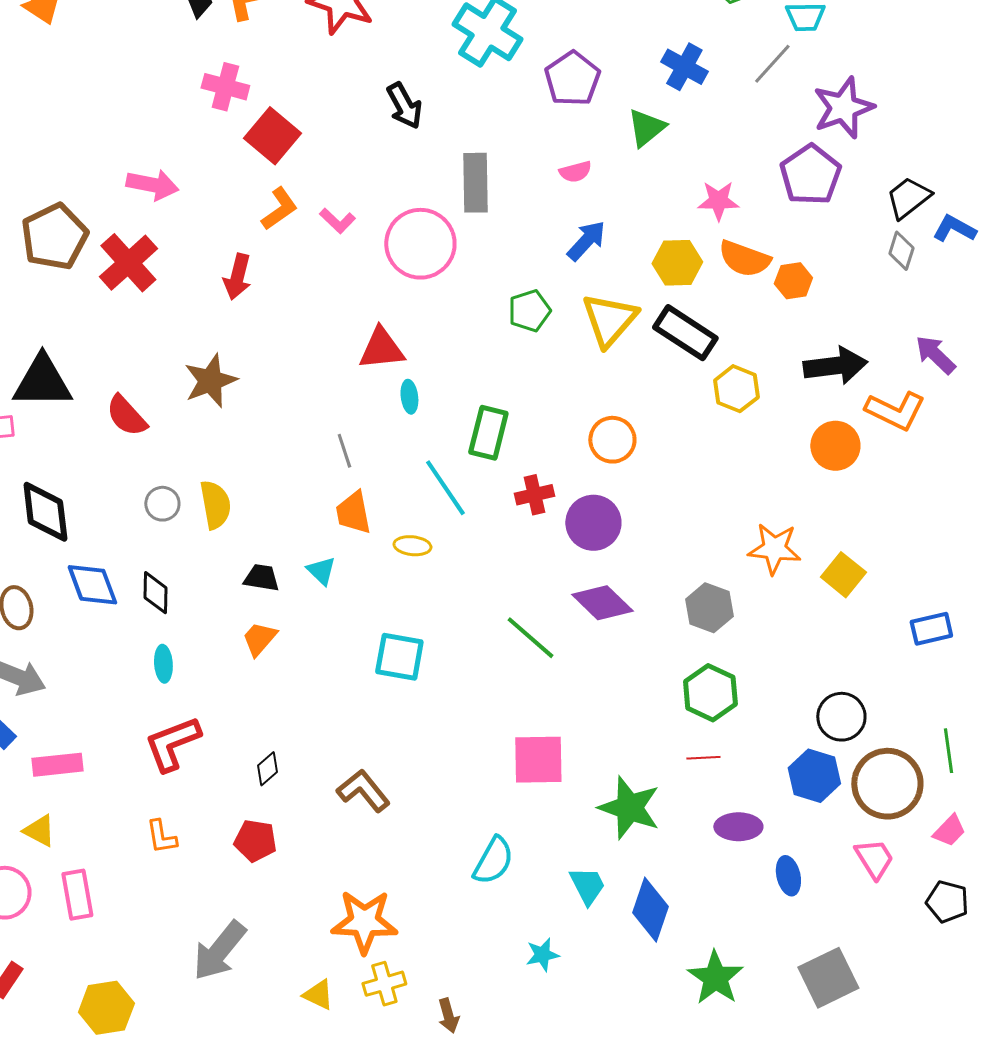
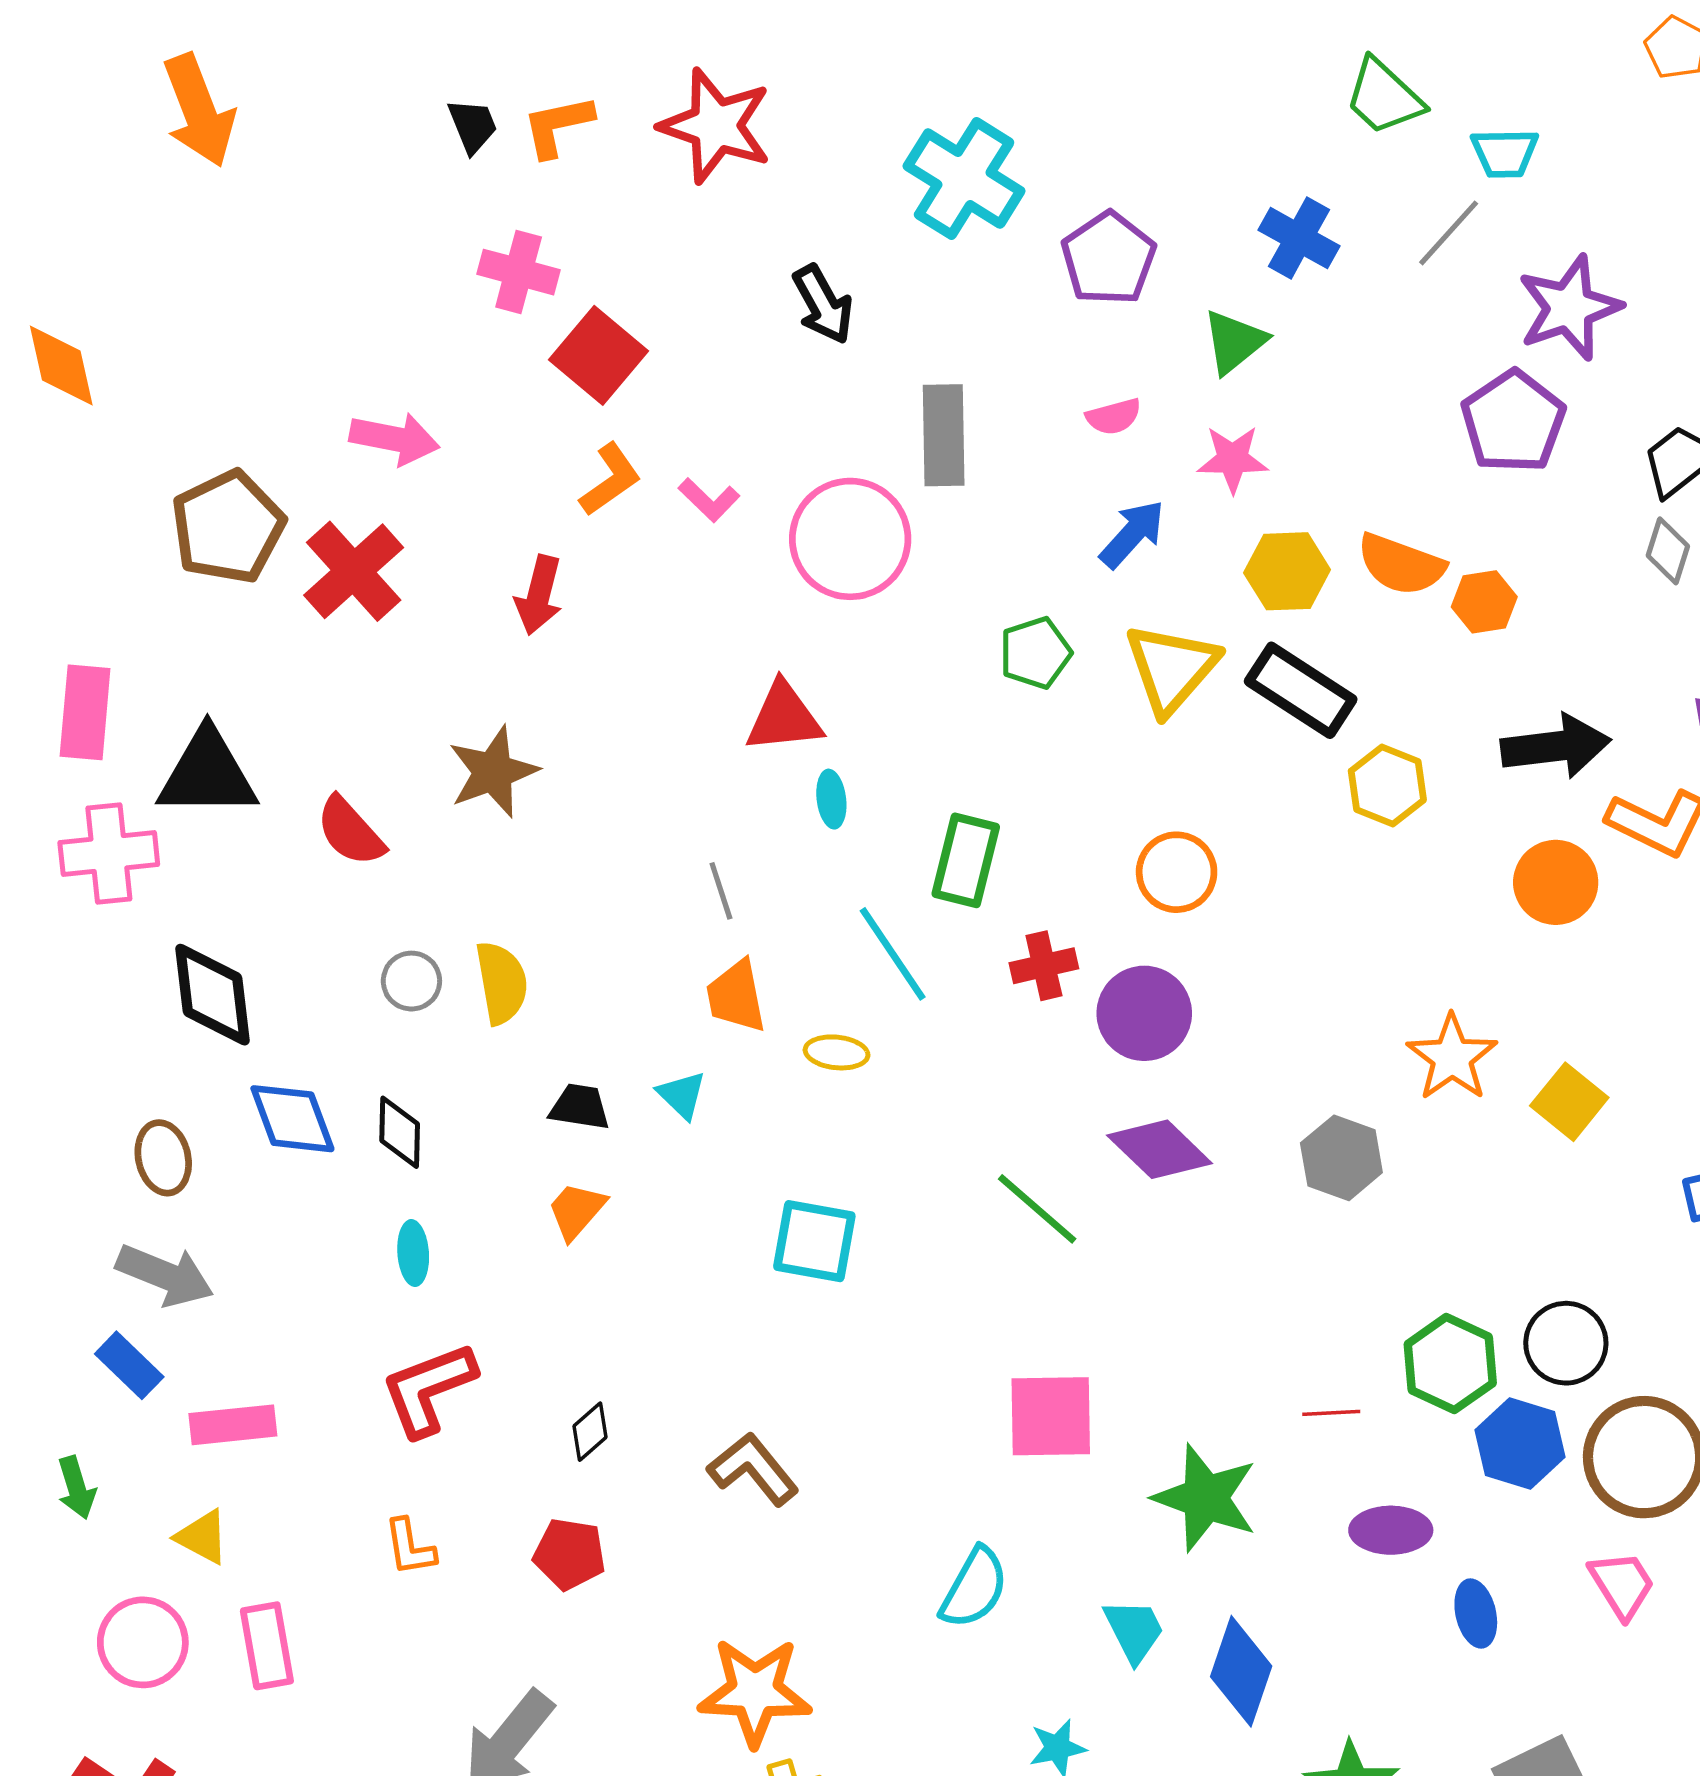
pink star: (718, 201) -> (1233, 459), moved
orange star: (774, 549) -> (1452, 1058), turned 30
green hexagon: (710, 693) -> (1450, 1364), moved

